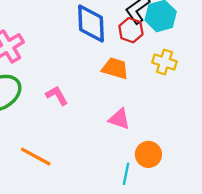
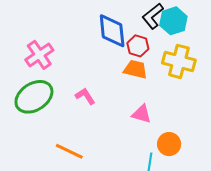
red hexagon: (131, 30) -> (138, 46), moved
yellow cross: (164, 62) -> (179, 61), size x1.5

